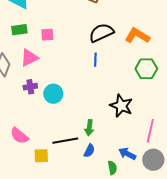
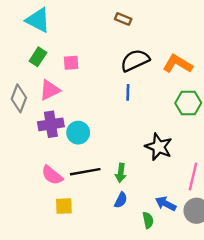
green rectangle: (19, 30) -> (38, 57), turned -49
purple cross: (30, 87) -> (51, 124), size x1.5
pink semicircle: (19, 136) -> (52, 175), moved
black line: (65, 141) -> (85, 172), moved

